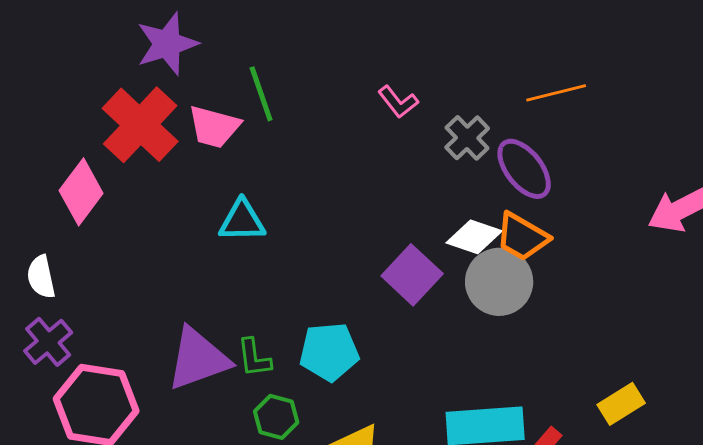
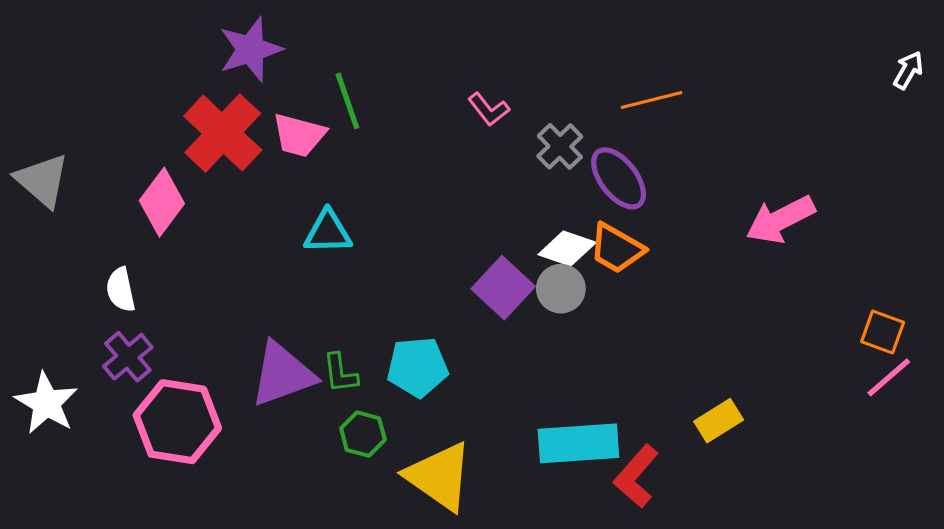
gray circle: (499, 282) -> (561, 289), moved, size x0.7

